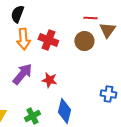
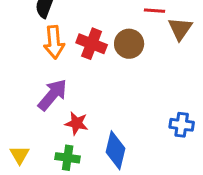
brown circle: (84, 41) -> (129, 44), moved
red star: (49, 80) -> (77, 123), moved
green cross: (32, 116) -> (68, 158), turned 35

